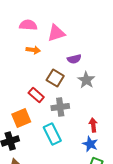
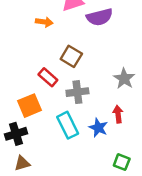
purple semicircle: (74, 59) -> (100, 17), moved, size x1.5
gray star: (86, 80) -> (124, 79), moved
blue star: (90, 144) -> (98, 128), moved

